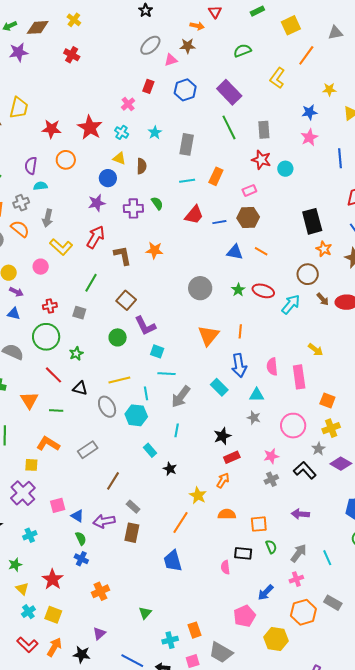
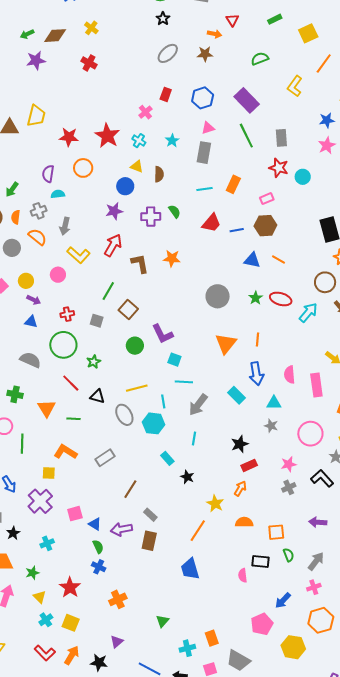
pink triangle: (171, 60) -> (208, 128), moved
brown square: (126, 300) -> (128, 310), moved

